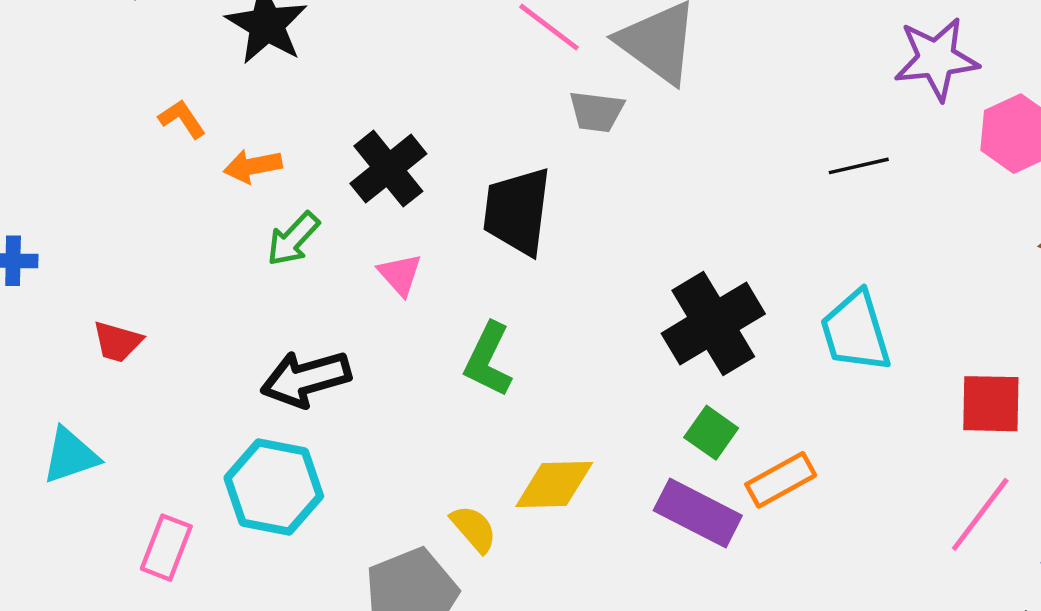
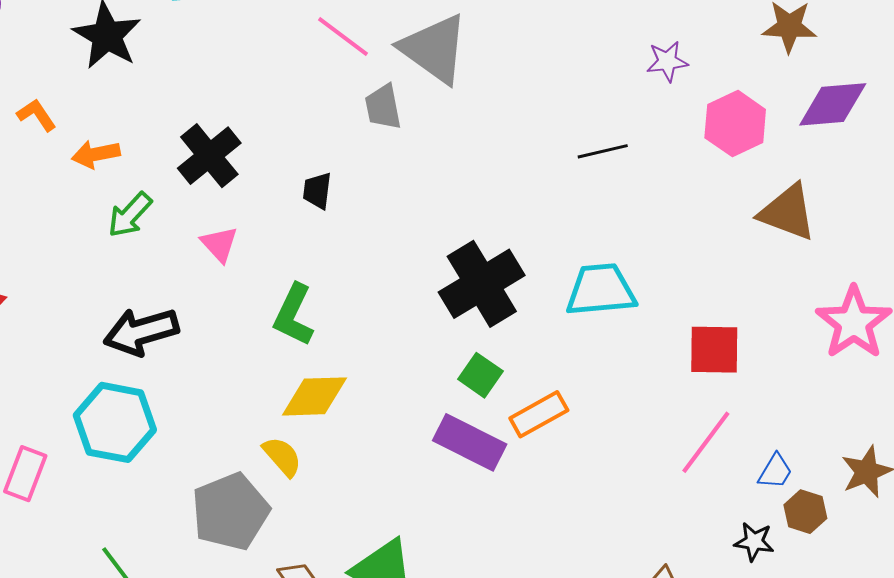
purple star: (936, 59) -> (667, 61), size x0.6
gray trapezoid: (596, 111) -> (383, 107), turned 72
black trapezoid: (517, 211) -> (317, 191), size x0.5
cyan trapezoid: (855, 332) -> (601, 290), turned 102
yellow diamond: (554, 484) -> (314, 396), moved

